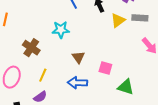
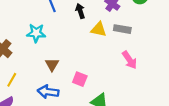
yellow triangle: (118, 20) -> (99, 29), turned 42

